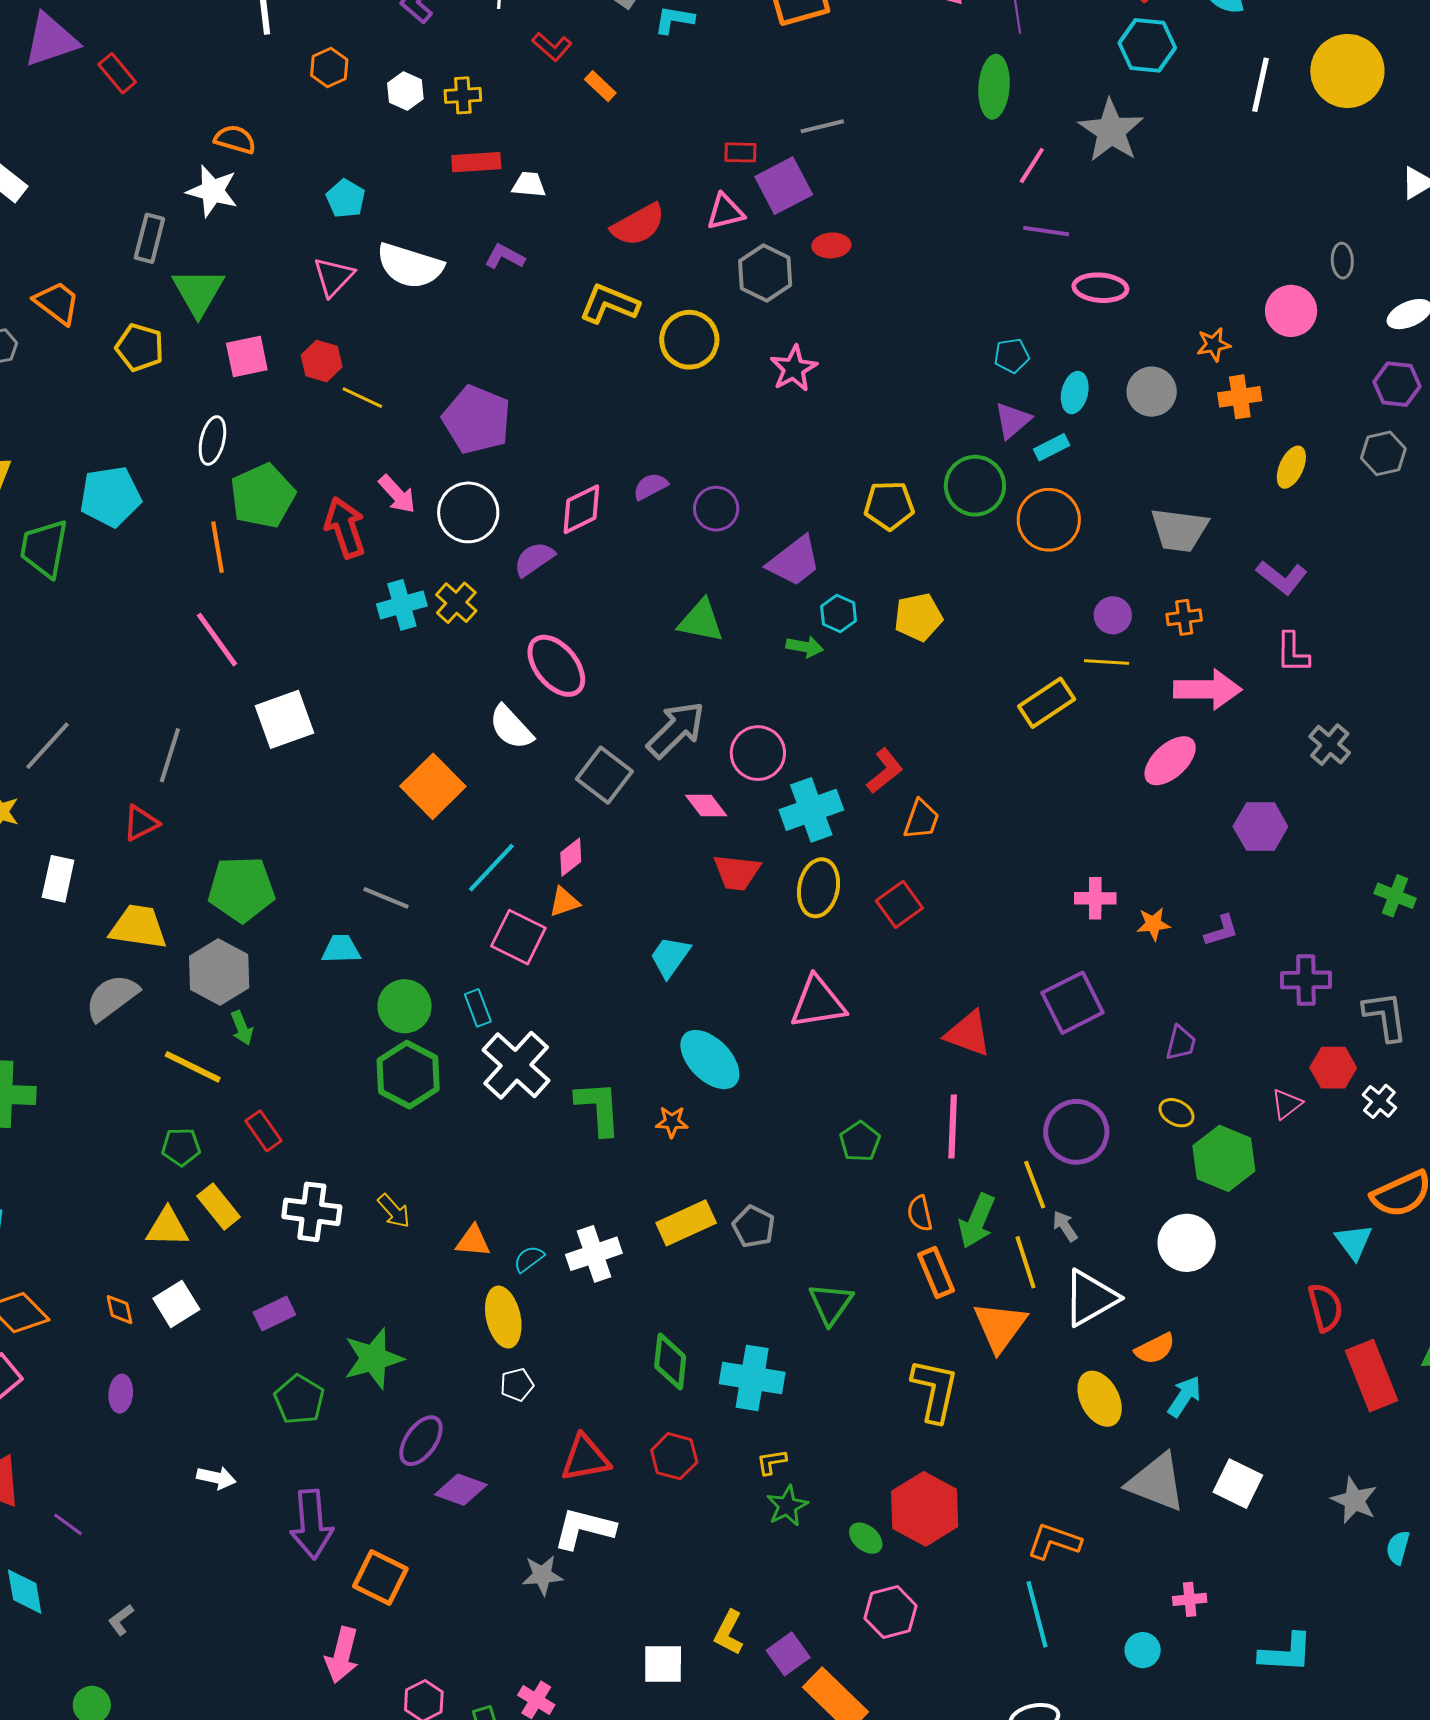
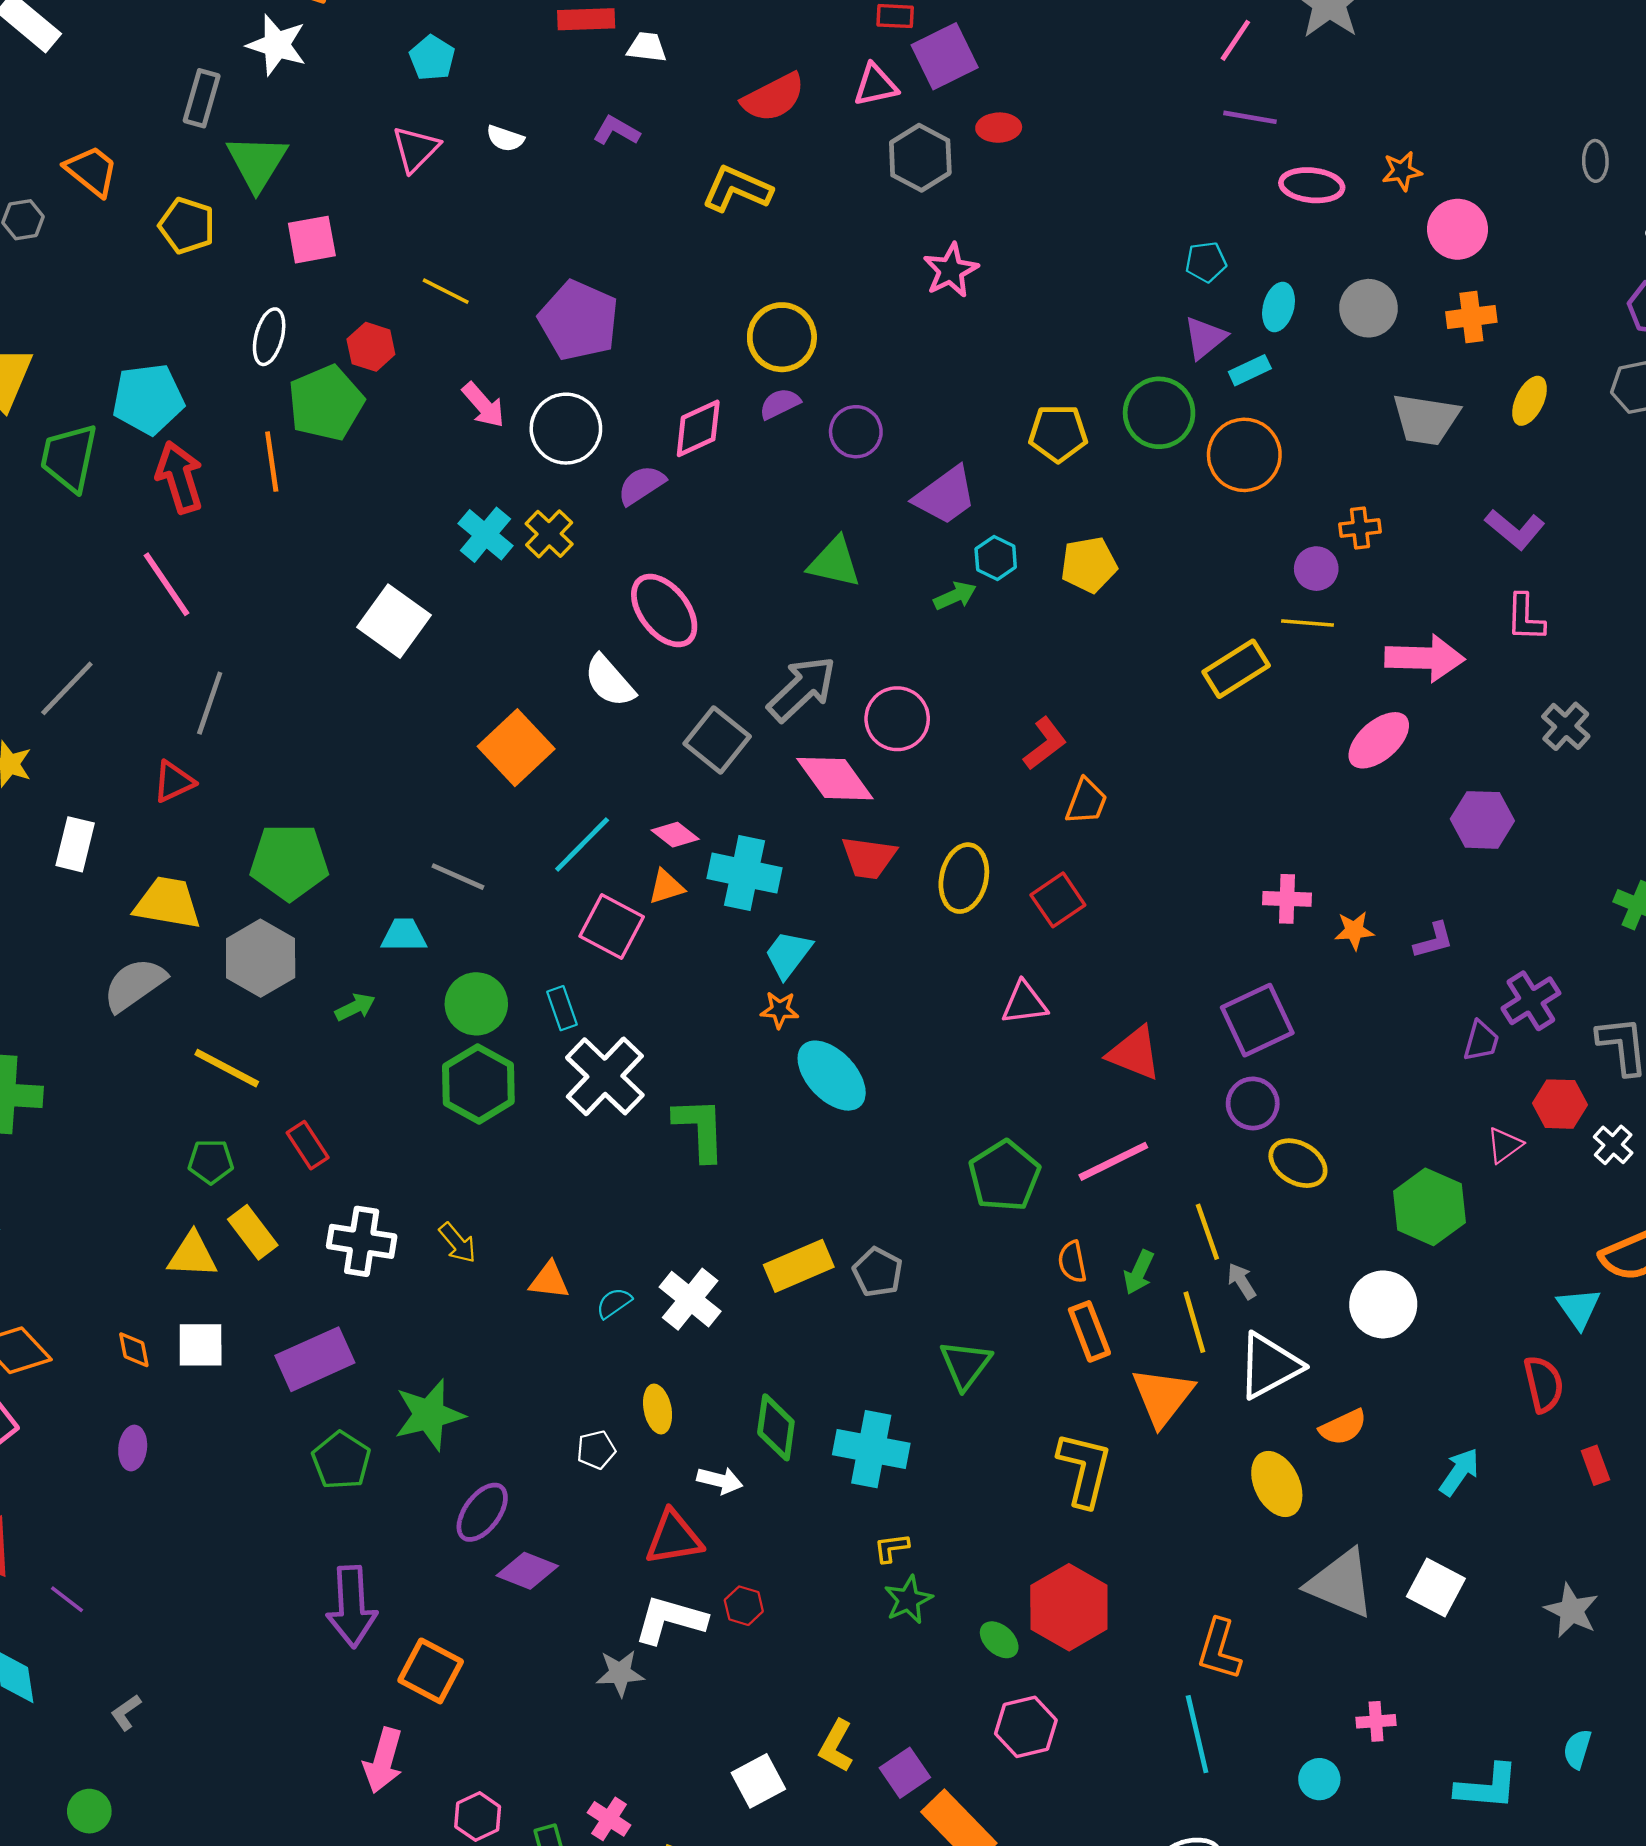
white semicircle: (410, 266) -> (505, 138), size x0.5
pink circle: (1291, 311) -> (1458, 229), moved
yellow circle: (689, 340) -> (782, 337), moved
orange star: (1214, 344) -> (1402, 171), moved
red hexagon: (322, 361) -> (371, 347), moved
red arrow: (345, 527) -> (179, 477), moved
gray trapezoid: (1179, 530) -> (1426, 419), moved
cyan cross: (402, 605) -> (485, 535), turned -36
orange cross: (1184, 617) -> (1360, 528), moved
pink line: (217, 640) -> (167, 584), moved
green arrow: (805, 647) -> (955, 596), turned -36
white square: (284, 719) -> (394, 621), moved, turned -36
pink diamond: (706, 806) -> (835, 779), size x1.6
cyan cross: (811, 810) -> (745, 873), moved, turned 30
pink diamond: (571, 857) -> (675, 835), turned 75
purple cross: (1306, 980) -> (1531, 1001), turned -33
pink triangle: (818, 1003) -> (1024, 1003), moved, size x0.7
green arrow: (242, 1028) -> (355, 1007), moved, turned -96
purple trapezoid: (1181, 1043) -> (1481, 1041), moved
yellow ellipse: (1176, 1113) -> (1298, 1163), moved, size x1.4
orange star: (672, 1122) -> (780, 1010), moved
pink line: (953, 1127) -> (1113, 1161), turned 60
purple circle: (1076, 1132) -> (1253, 1103), moved, size x0.7
green pentagon: (860, 1141) -> (1004, 1176), size x1.5
green arrow: (977, 1221) -> (1139, 1272), size x0.7
white cross: (594, 1254) -> (690, 1299), turned -34
white square: (176, 1304) -> (201, 1345), turned 30
purple rectangle: (274, 1314) -> (315, 1359), size x1.6
yellow ellipse: (503, 1317) -> (658, 1409), moved, size x0.7
red rectangle: (1372, 1376) -> (1595, 1465), size x0.5
cyan arrow: (1184, 1396) -> (1459, 1472), moved
red hexagon: (674, 1456) -> (744, 1606), moved, size x0.7
white arrow: (216, 1478) -> (720, 1480), moved
orange L-shape: (1054, 1541) -> (1219, 1649), turned -94
cyan semicircle: (1398, 1548) -> (1577, 1749), moved
white square: (663, 1664) -> (758, 1781), turned -30

